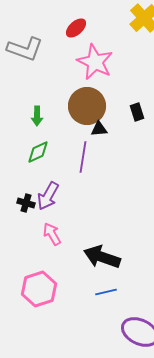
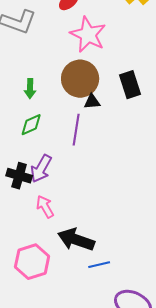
black rectangle: (137, 112) -> (130, 85), size x1.5
black cross: (26, 203) -> (19, 176), size x1.4
black arrow: (102, 257) -> (76, 240), moved

